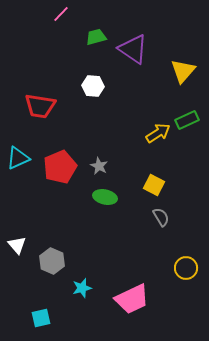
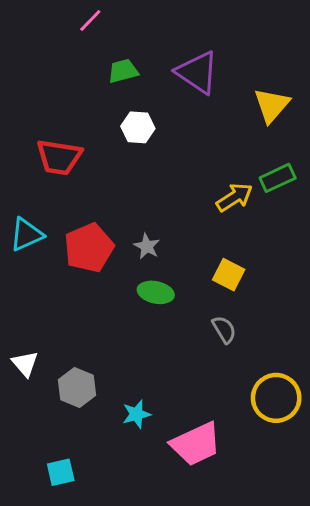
green trapezoid: (96, 37) -> (123, 71), moved
gray semicircle: (161, 217) -> (224, 330), moved
yellow circle: (186, 268) -> (276, 398), size x1.4
cyan star: (82, 288) -> (136, 414), moved

